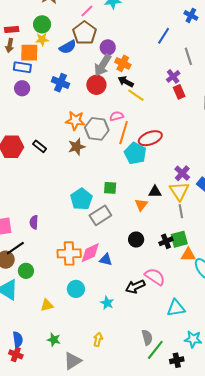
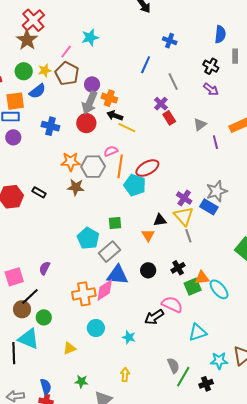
yellow star: (42, 39) -> (45, 70), moved
blue semicircle: (68, 47) -> (37, 91), moved
brown star: (77, 147) -> (76, 187), turned 30
purple semicircle: (34, 222) -> (45, 268), turned 32
green square: (179, 239) -> (193, 287), moved
blue triangle: (106, 260) -> (117, 275), moved, size x1.6

